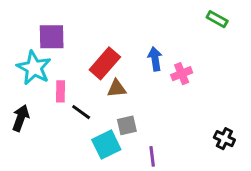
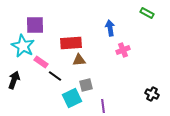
blue arrow: (155, 59) -> (110, 28), moved
red rectangle: (105, 63) -> (71, 43), turned 45
pink rectangle: (61, 91) -> (41, 62), turned -56

